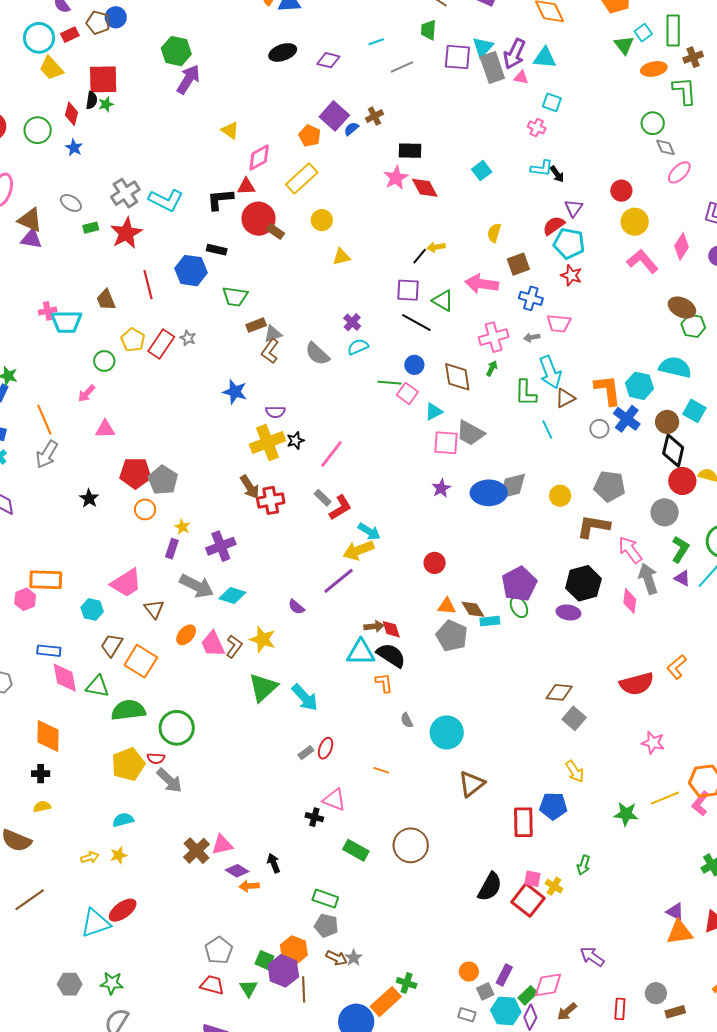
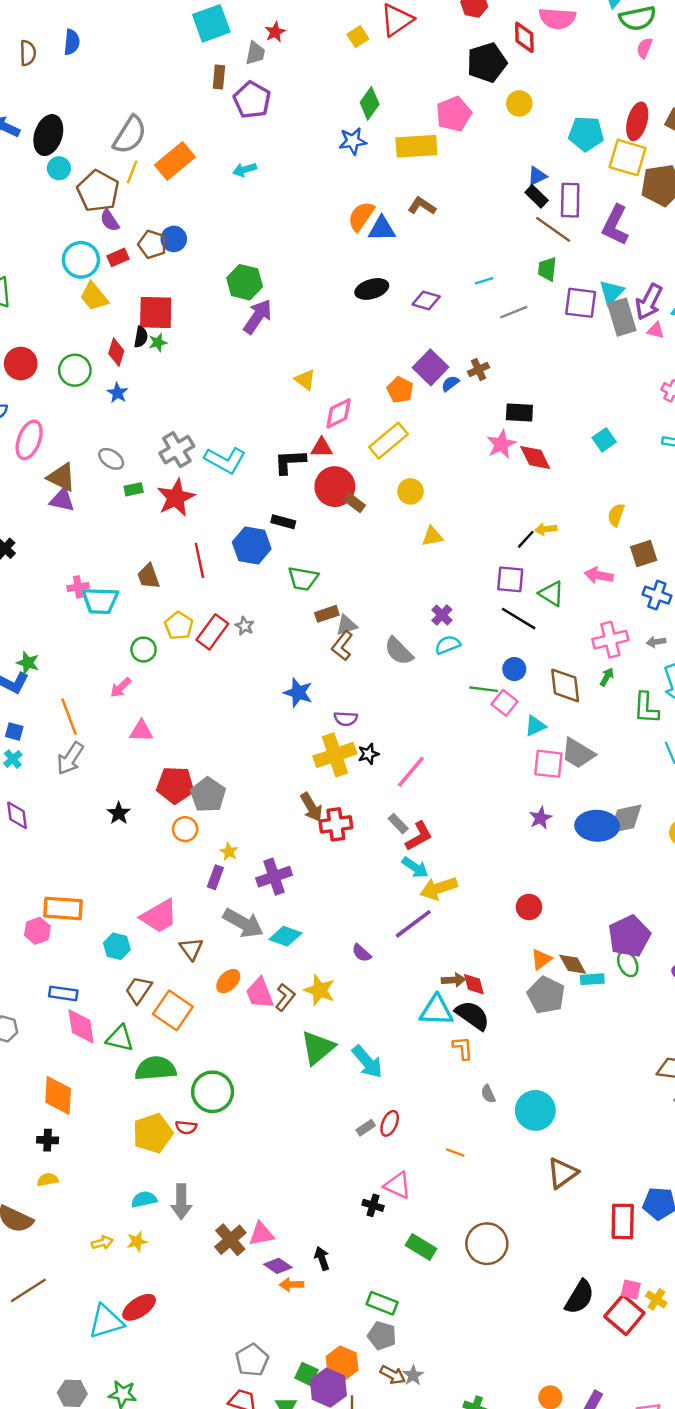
pink arrow: (482, 284) -> (599, 575), size x0.7
cyan arrow: (369, 532) -> (415, 867), moved
orange triangle: (447, 606) -> (541, 959), turned -42
gray arrow: (169, 780) -> (181, 1202), moved, turned 44

